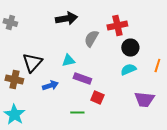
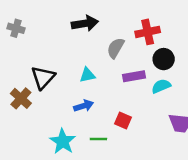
purple rectangle: (82, 78) -> (134, 76), moved, turned -30
brown cross: (14, 80) -> (21, 98), turned 30
blue arrow: (50, 86) -> (84, 106), moved
cyan star: (14, 114) -> (63, 141), moved

